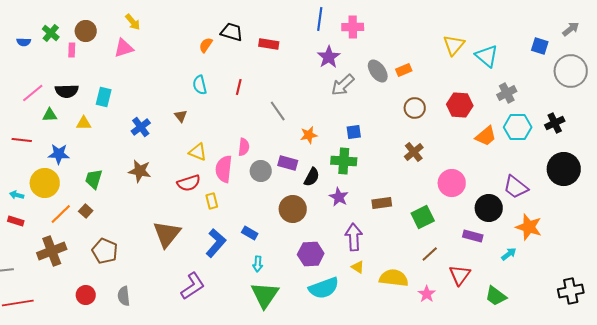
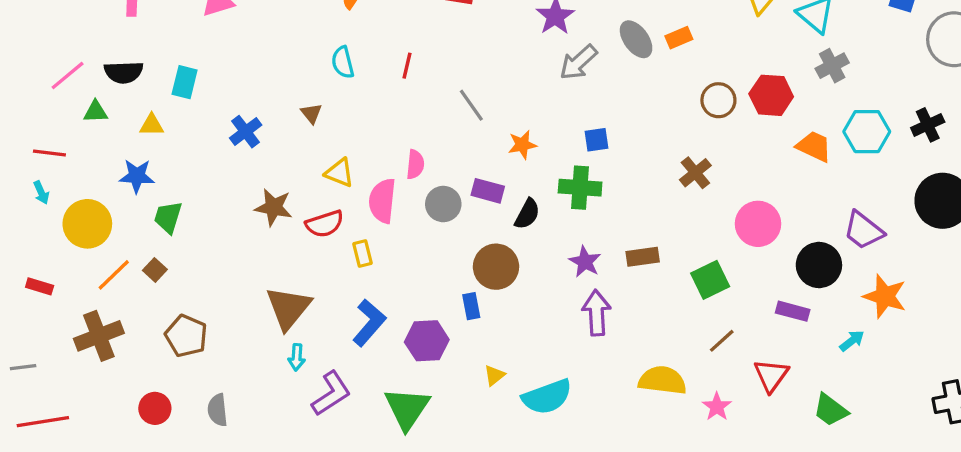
gray cross: (507, 93) -> (832, 66), moved
brown circle: (415, 108) -> (718, 100), moved
orange trapezoid: (486, 136) -> (814, 146), turned -115
blue star: (59, 154) -> (137, 176), moved
brown star: (140, 171) -> (274, 207), moved
cyan arrow: (17, 195) -> (41, 193), moved, turned -128
purple star: (339, 197) -> (585, 262), moved
blue rectangle: (250, 233) -> (471, 306), moved, turned 49
purple hexagon: (311, 254) -> (427, 341), moved
cyan arrow: (258, 264) -> (297, 357), moved
yellow triangle: (358, 267) -> (494, 375), moved, turned 48
green triangle: (265, 295) -> (407, 408), moved

